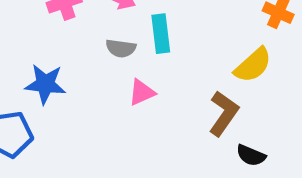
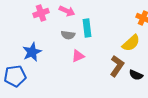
blue star: (45, 84) -> (32, 52), turned -30
black semicircle: (251, 155) -> (136, 75), moved

